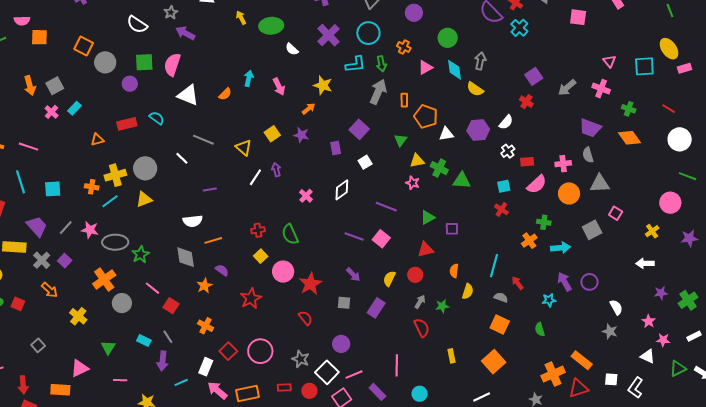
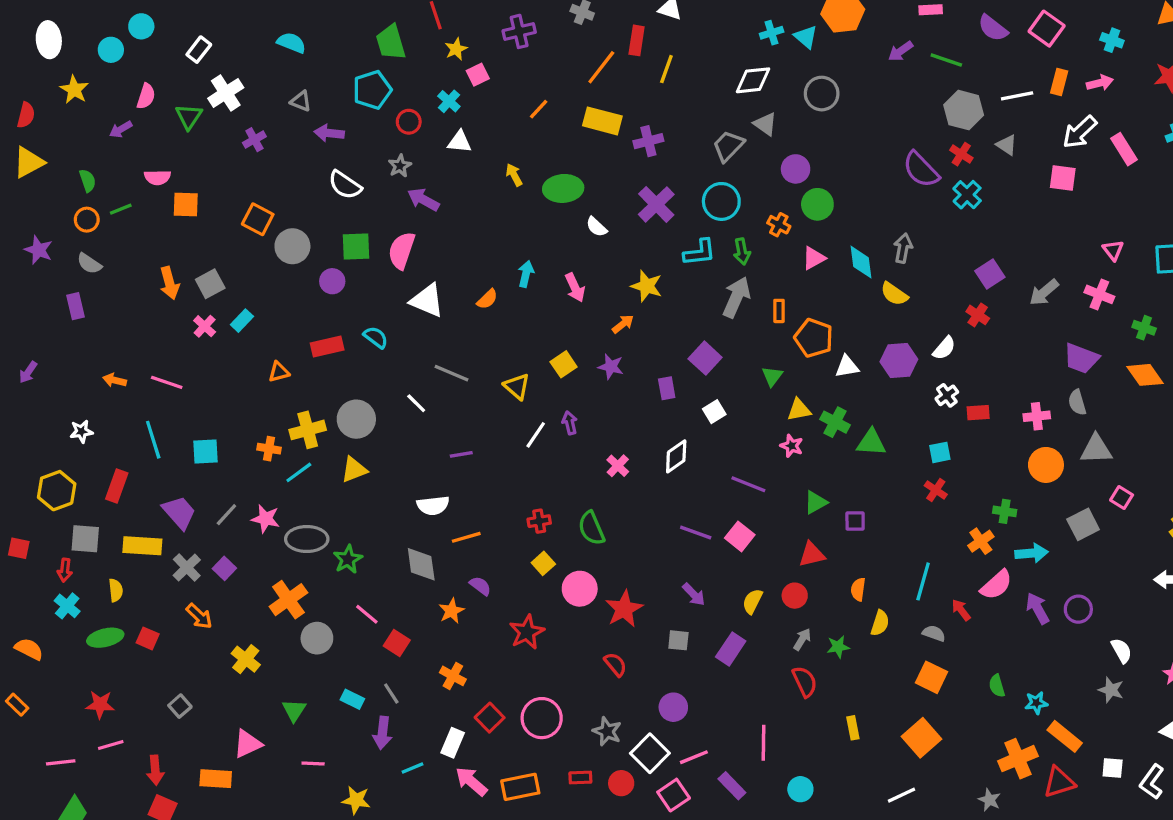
green circle: (448, 38) -> (817, 204), moved
pink semicircle: (537, 184) -> (996, 585), moved
cyan star: (549, 300) -> (1036, 703), moved

